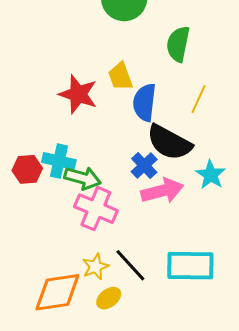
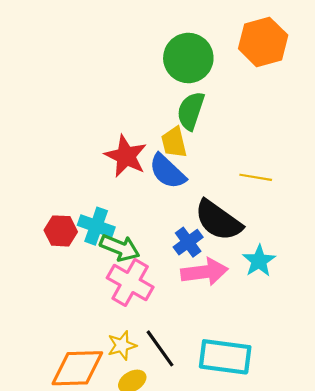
green semicircle: (178, 44) -> (191, 111), moved
yellow line: (198, 99) -> (256, 177), turned 68
blue semicircle: (145, 102) -> (167, 171), moved, turned -60

